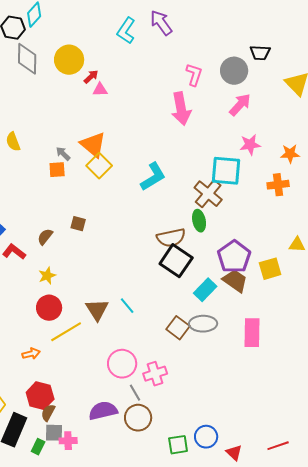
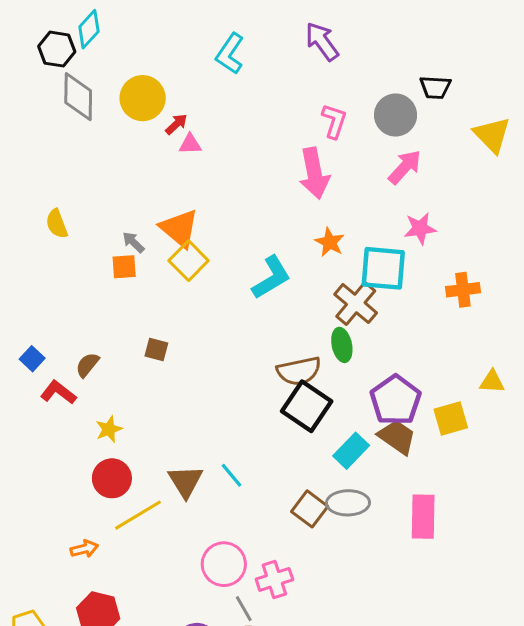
purple arrow: (161, 23) -> (322, 41), moved
orange star: (290, 154) -> (330, 242), moved, turned 30
brown semicircle: (45, 237) -> (87, 365), moved

